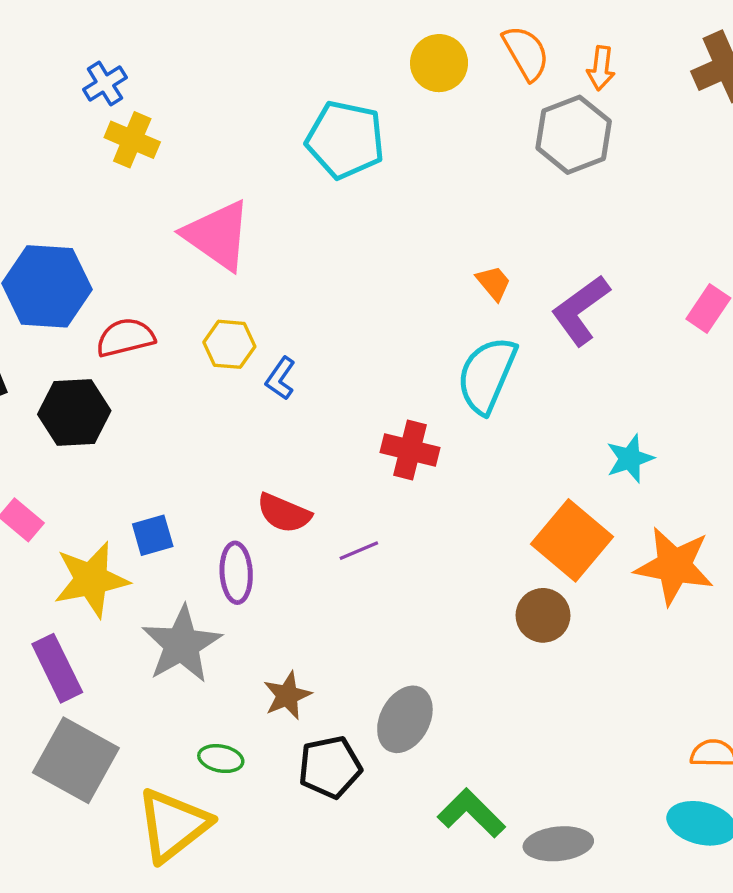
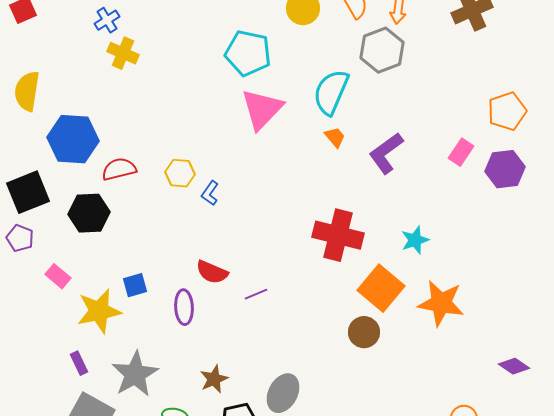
pink triangle: (217, 235) -> (262, 109), moved, turned 39
cyan semicircle: (487, 375) -> (331, 92), moved
red cross: (410, 450) -> (338, 235), moved, size x1.5
gray star: (182, 644) -> (135, 374), moved
purple rectangle: (57, 668) -> (79, 363), size x0.6

